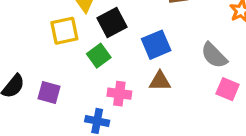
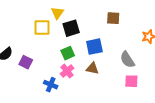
green square: (99, 56) -> (68, 53), moved
pink square: (228, 89) -> (131, 81), turned -32
pink cross: (119, 94) -> (67, 71), turned 32

